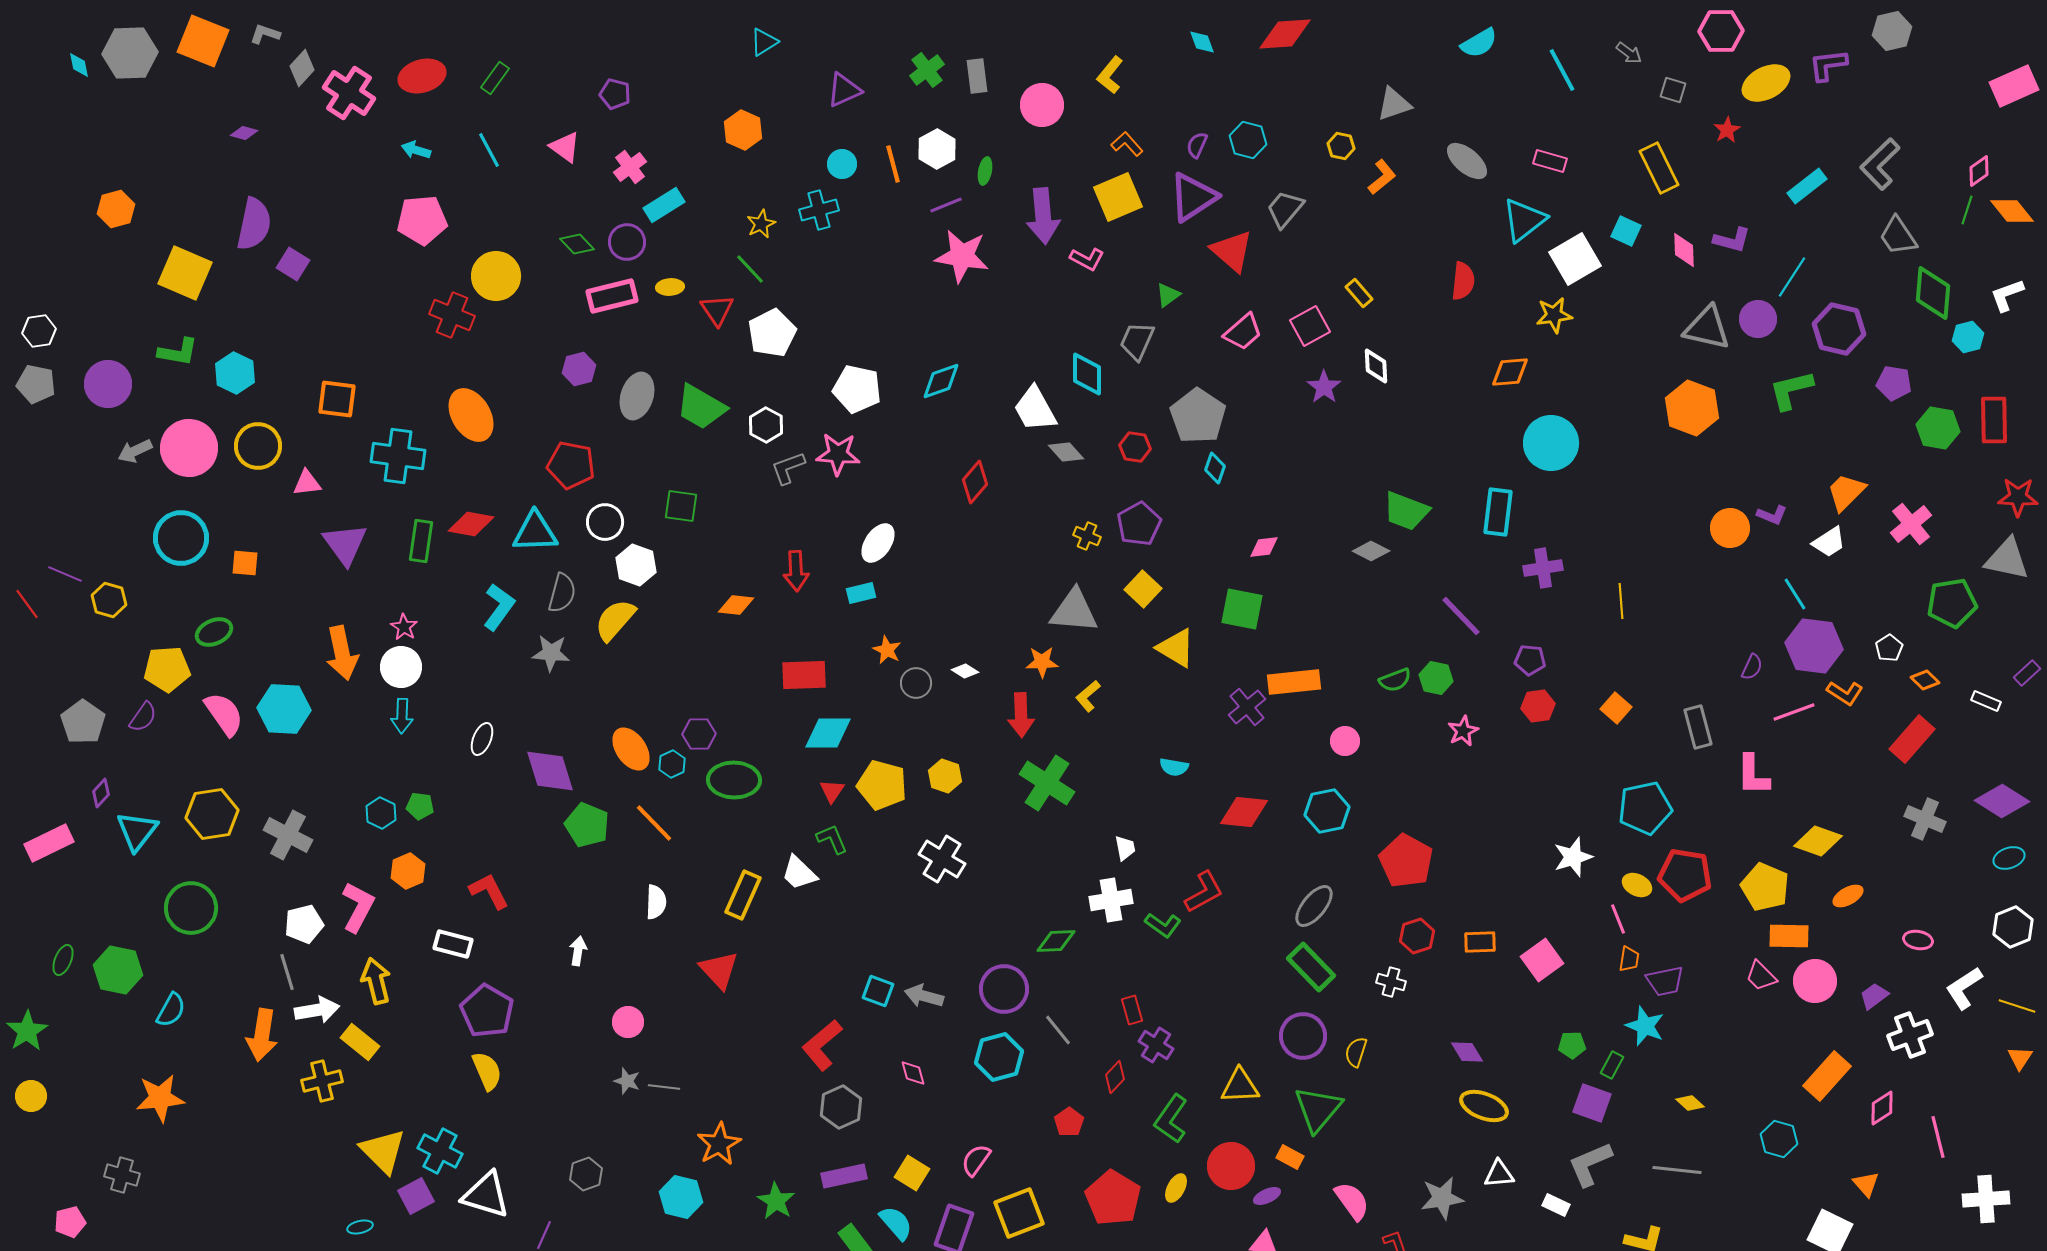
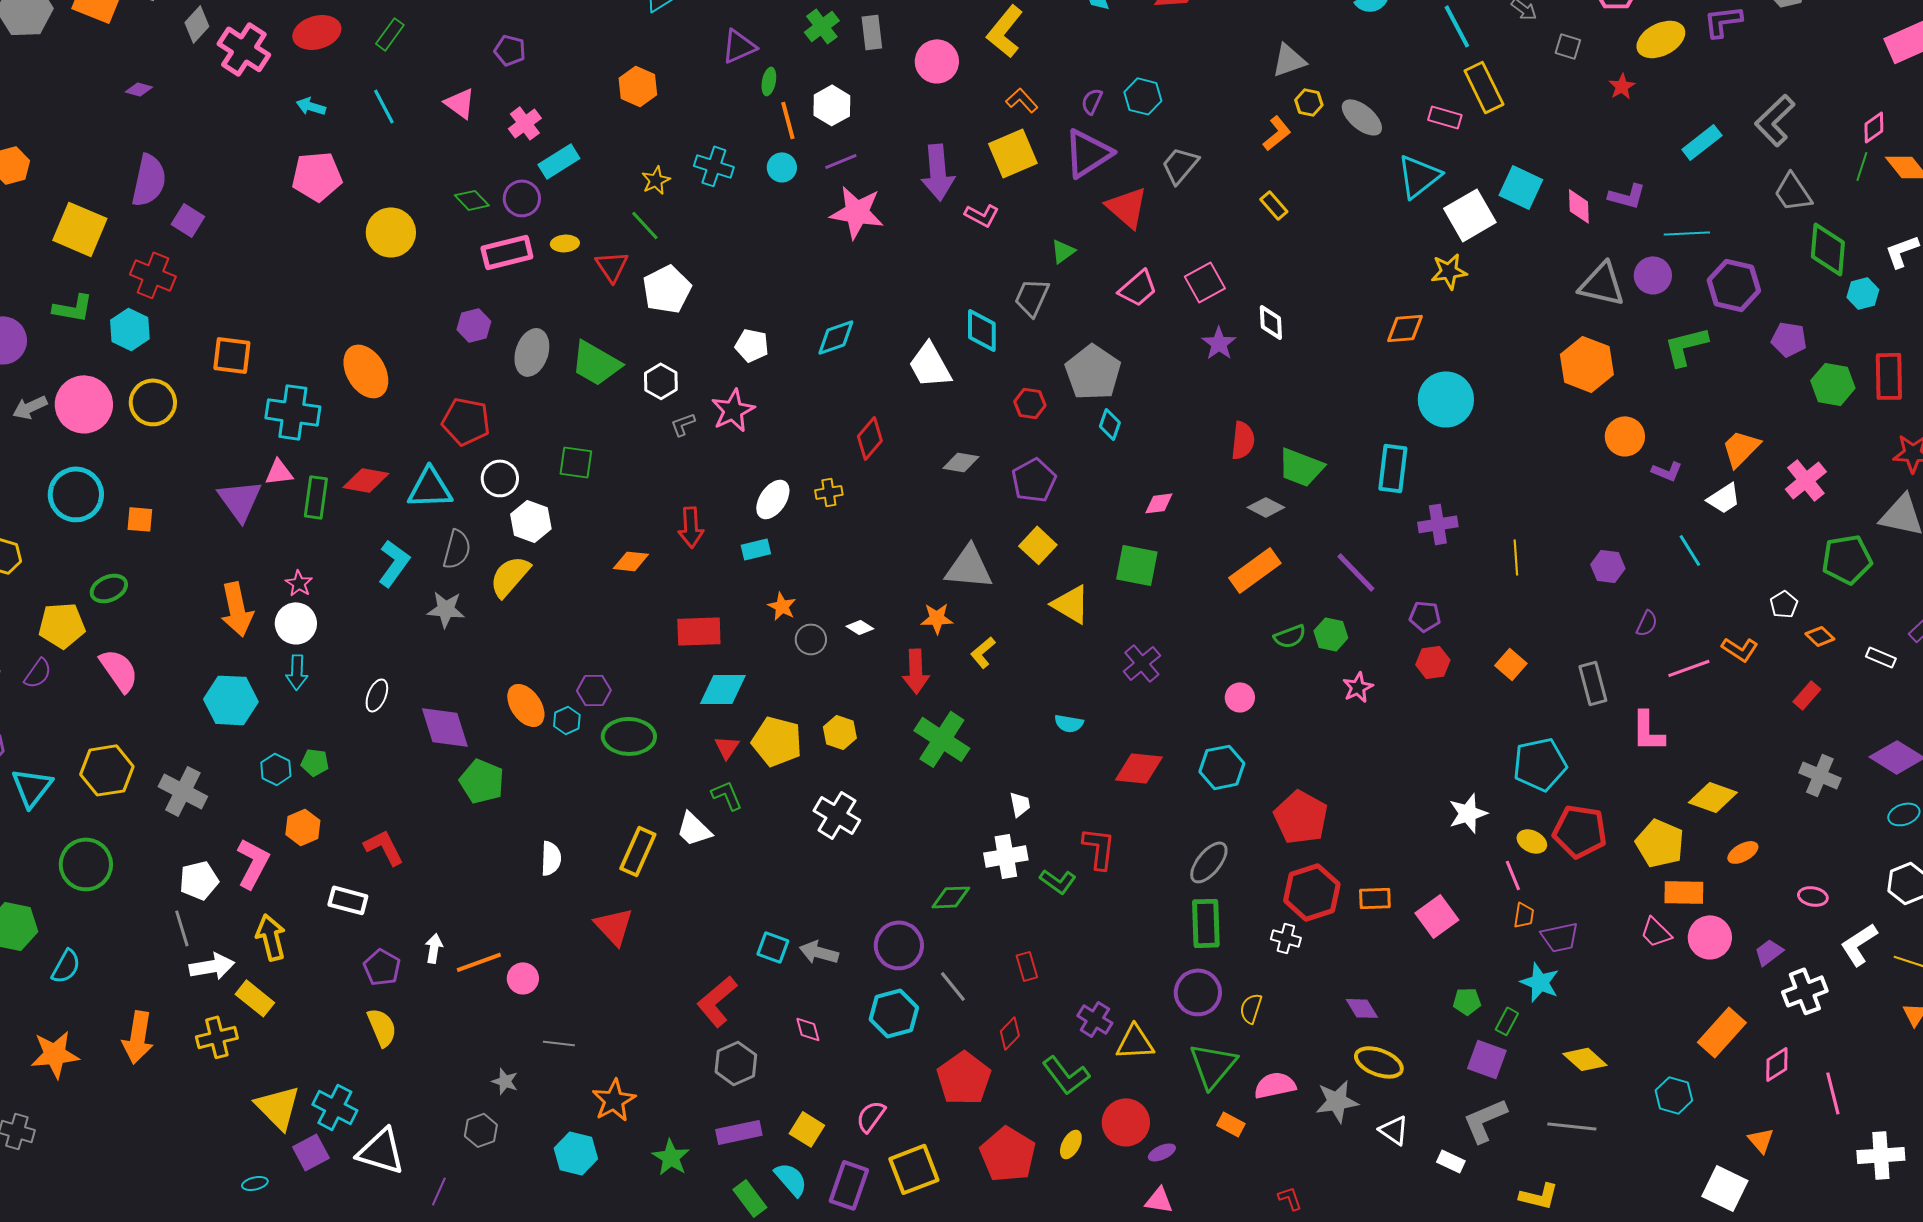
yellow L-shape: (1110, 75) -> (1005, 31), size x1.4
yellow hexagon: (1341, 146) -> (1309, 102), moved
cyan circle: (842, 164) -> (782, 167), moved
yellow rectangle: (1659, 168) -> (1484, 87), moved
green ellipse: (985, 171) -> (769, 81), moved
cyan cross: (819, 210) -> (714, 166), turned 33
cyan square: (1626, 231) -> (1521, 187), size x1.4
cyan line: (1792, 277) -> (1687, 233), turned 54
red semicircle: (1463, 281) -> (1243, 440), moved
yellow rectangle: (1359, 293) -> (1274, 205), moved
red cross: (452, 315) -> (153, 275), moved
white pentagon: (857, 389) -> (752, 345), size x0.7
gray diamond: (1066, 452) -> (961, 462), moved, turned -39
pink star: (838, 454) -> (733, 410), turned -30
gray L-shape: (788, 468) -> (683, 424), size x0.7
pink triangle: (307, 483) -> (279, 472), moved
orange circle: (1730, 528) -> (1625, 436), moved
yellow cross: (1087, 536) -> (829, 492), moved, turned -32
purple hexagon: (1814, 646) -> (1608, 566), moved, size x0.6
orange rectangle: (1294, 682) -> (1255, 570), moved, turned -30
cyan hexagon: (284, 709) -> (231, 700), moved
red rectangle: (1912, 739) -> (1807, 695), size x0.6
orange line: (654, 823) -> (479, 962), moved, turned -66
red L-shape: (1204, 892) -> (1099, 848), turned -54
red hexagon: (1417, 936) -> (1312, 892), size x1.6
white arrow: (578, 951) -> (434, 948), moved
green rectangle: (1311, 967) -> (1206, 923), turned 42
purple pentagon: (487, 1011) -> (382, 967), size x0.7
orange arrow: (262, 1035) -> (138, 1037), moved
purple cross: (1156, 1045) -> (1095, 1019), moved
gray star: (627, 1081) -> (505, 1081), moved
yellow diamond: (1690, 1103) -> (1585, 1059), size x1.5
green L-shape: (1171, 1119) -> (1066, 1075), turned -72
red pentagon: (1069, 1122) -> (964, 1078), size x1.8
orange rectangle: (1290, 1157) -> (1231, 1124), moved
white triangle: (1499, 1174) -> (1394, 1130), turned 40
gray star: (1442, 1198) -> (1337, 1101), moved
pink semicircle: (1352, 1201) -> (1275, 1085), moved, turned -66

